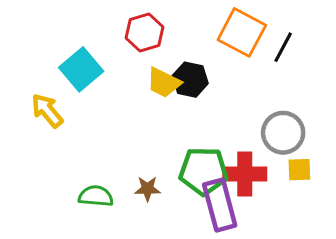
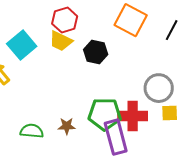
black line: (283, 47) -> (172, 30), moved
yellow trapezoid: (164, 83) -> (61, 41), moved

